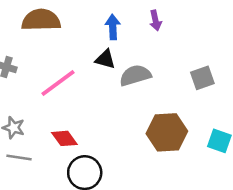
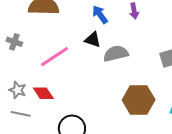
blue arrow: (113, 27) -> (100, 14), turned -36
red diamond: (64, 138) -> (43, 93), moved

